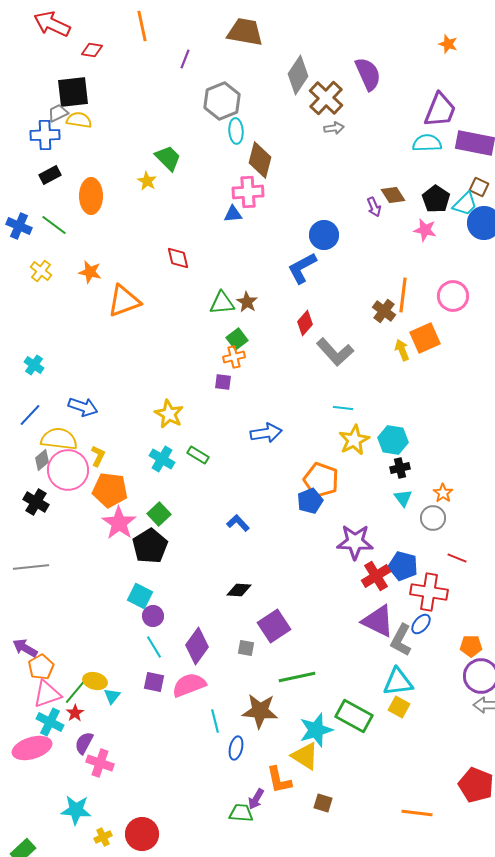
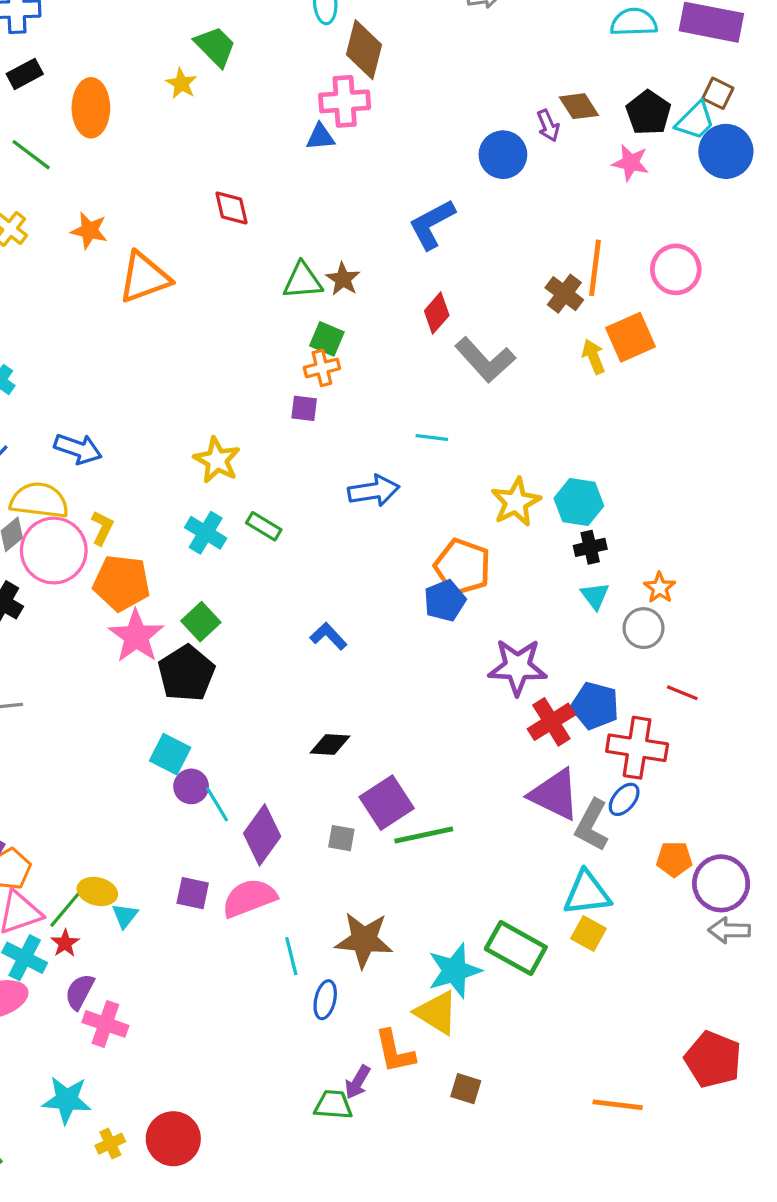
blue circle: (324, 235) -> (503, 155), moved
green square: (237, 339) -> (327, 339), turned -30
cyan line: (343, 408) -> (432, 437), moved
orange pentagon: (471, 646) -> (674, 859), moved
cyan line: (154, 647) -> (217, 804), moved
green line: (297, 677) -> (424, 835), moved

